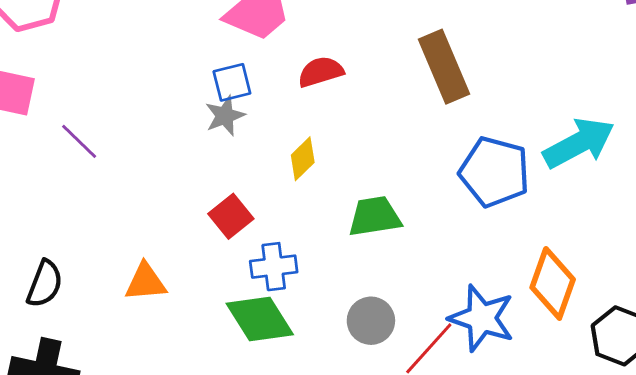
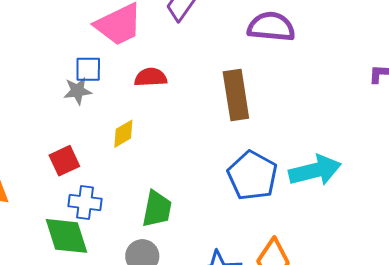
green trapezoid: (375, 216) -> (157, 209), moved, turned 96

